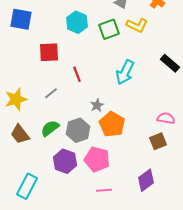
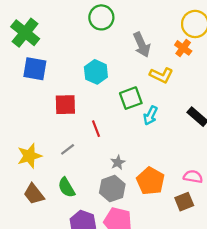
green square: (109, 29) -> (131, 98), moved
cyan arrow: (125, 72) -> (150, 116), moved, size x0.7
orange pentagon: (112, 124) -> (150, 181), moved
green semicircle: (50, 128) -> (66, 187), turned -84
gray hexagon: (78, 130) -> (112, 189), moved

